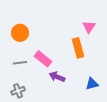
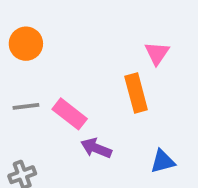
orange circle: (20, 33) -> (26, 44), moved
gray line: (20, 63) -> (26, 106), moved

